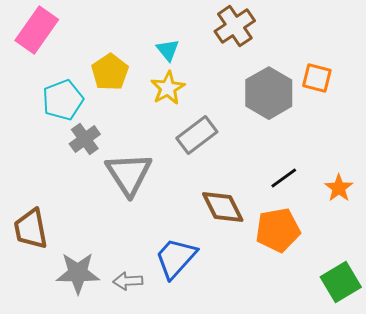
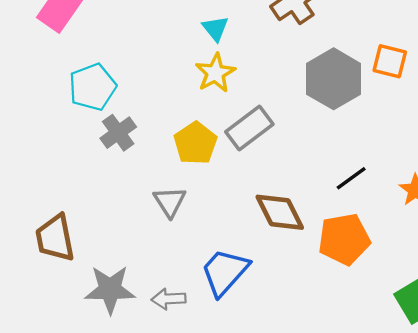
yellow pentagon: (110, 72) -> (195, 143), moved
gray triangle: (129, 174) -> (170, 202), moved, size x0.6

